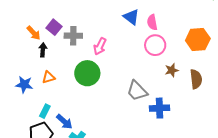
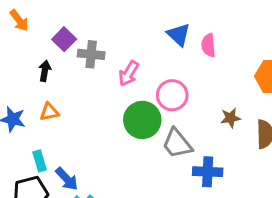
orange arrow: (34, 33) -> (19, 20), moved
pink circle: (155, 45) -> (172, 95), moved
green circle: (87, 73) -> (142, 120), moved
cyan rectangle: (45, 111) -> (40, 161), turned -48

